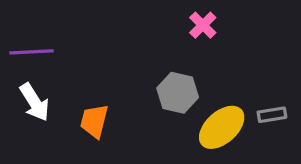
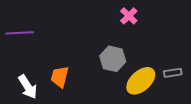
white arrow: (35, 102) -> (28, 87), moved

